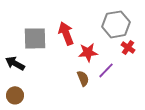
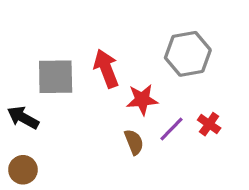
red cross: (128, 47) -> (209, 124), moved

